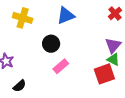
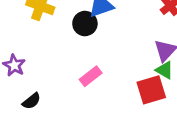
black circle: (51, 44) -> (85, 24), moved

